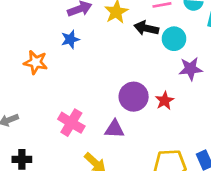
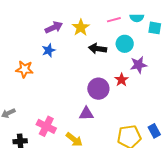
black arrow: (146, 28) -> (98, 49), moved
red star: (165, 101) -> (121, 80), moved
pink cross: (71, 123) -> (46, 126), moved

